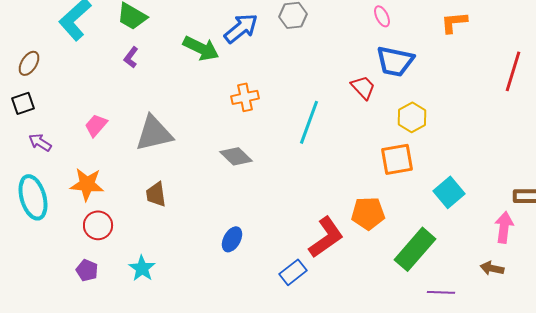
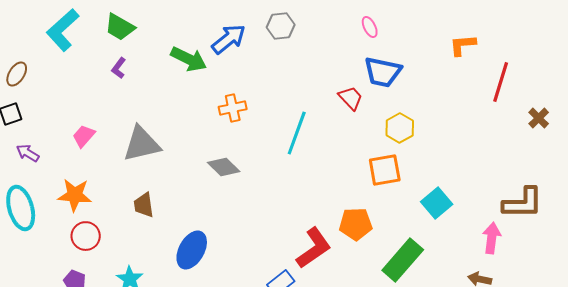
orange L-shape: (454, 22) -> (463, 45), moved
blue ellipse: (232, 239) -> (192, 250), moved, size x1.5

